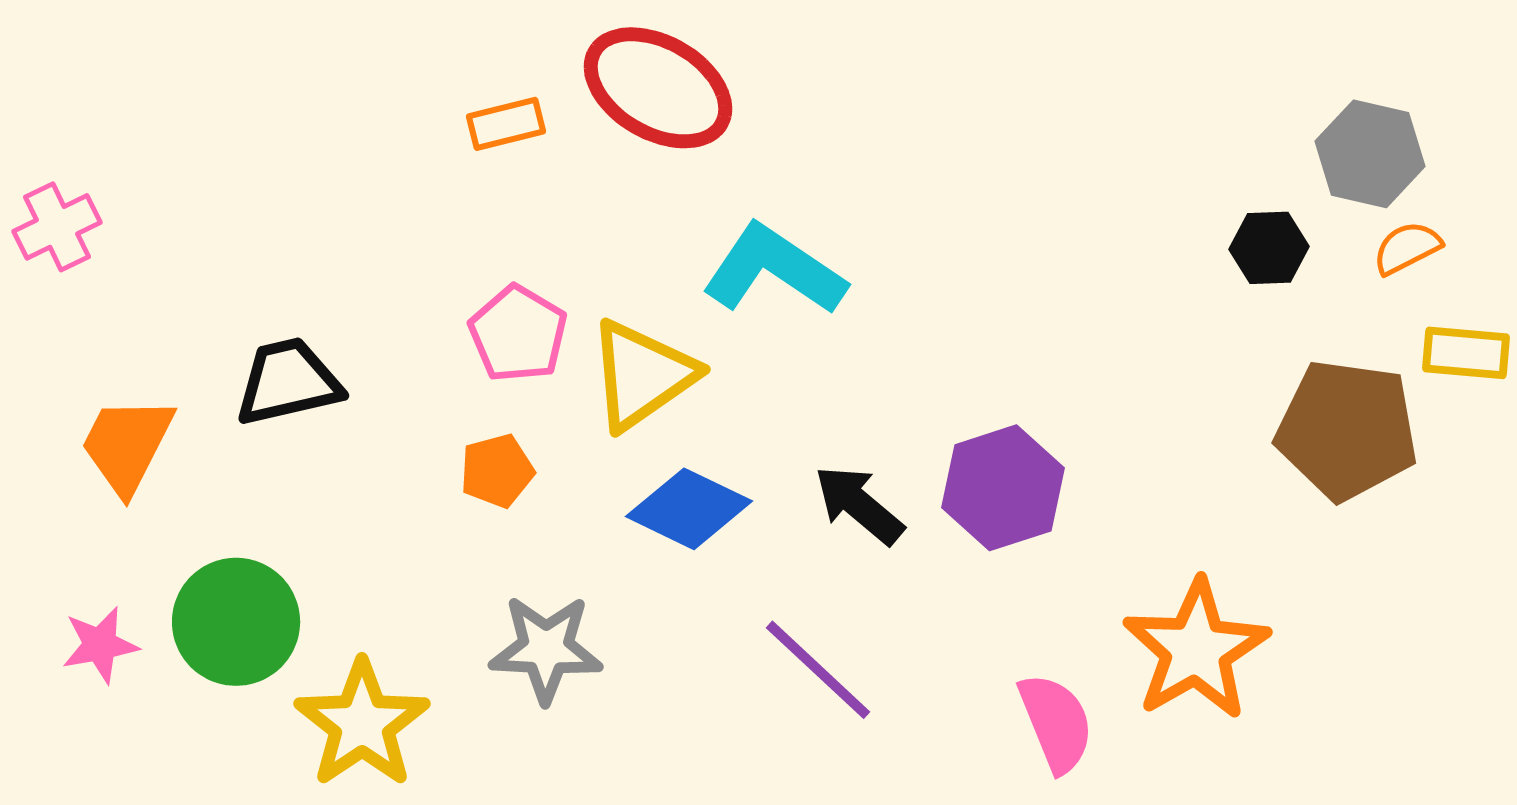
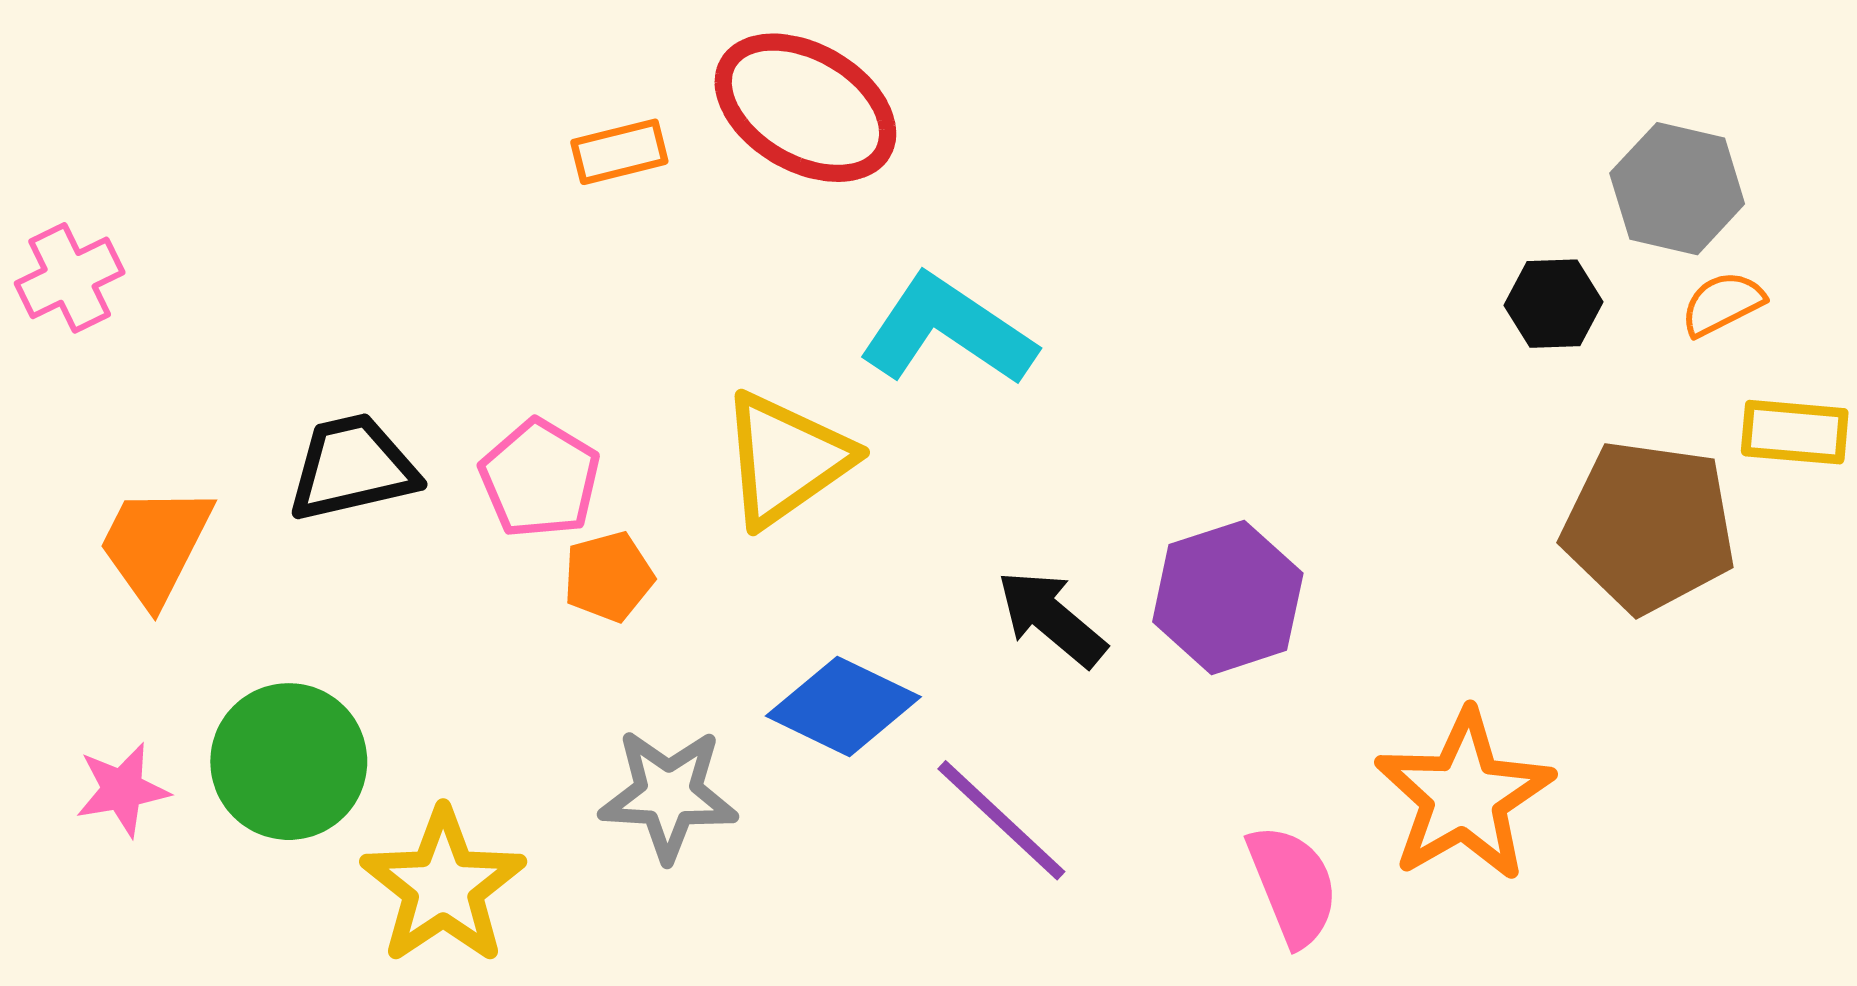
pink pentagon: (518, 334) -> (540, 479), moved
blue diamond: (689, 509) -> (843, 706), moved

